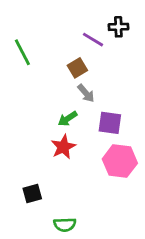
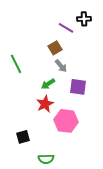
green line: (22, 52) -> (16, 64), moved
pink hexagon: (120, 161) -> (66, 121), moved

